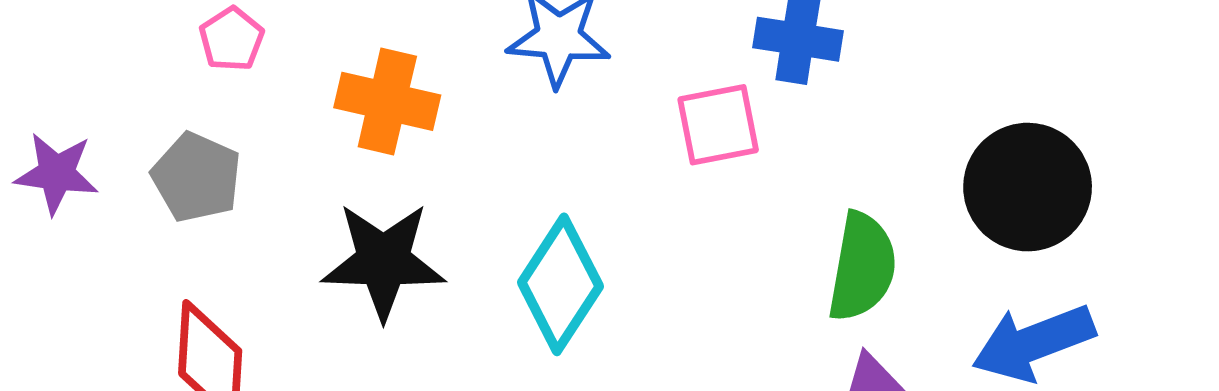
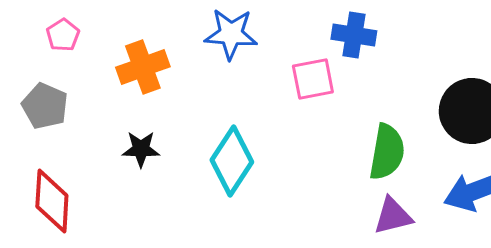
orange cross: (387, 101) -> (143, 67), turned -33
black star: (383, 261) -> (141, 149), size x0.6

